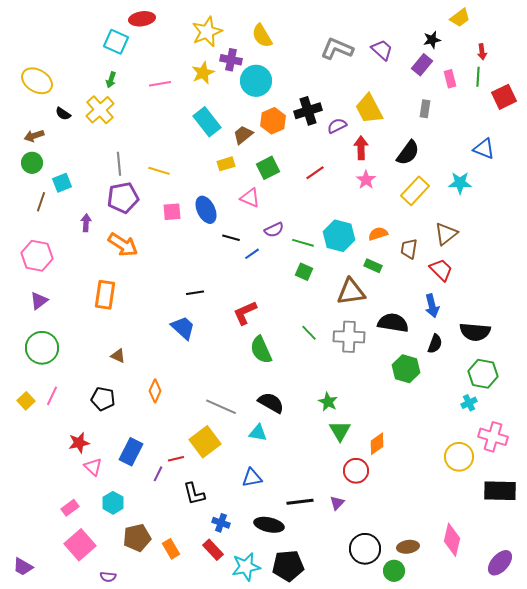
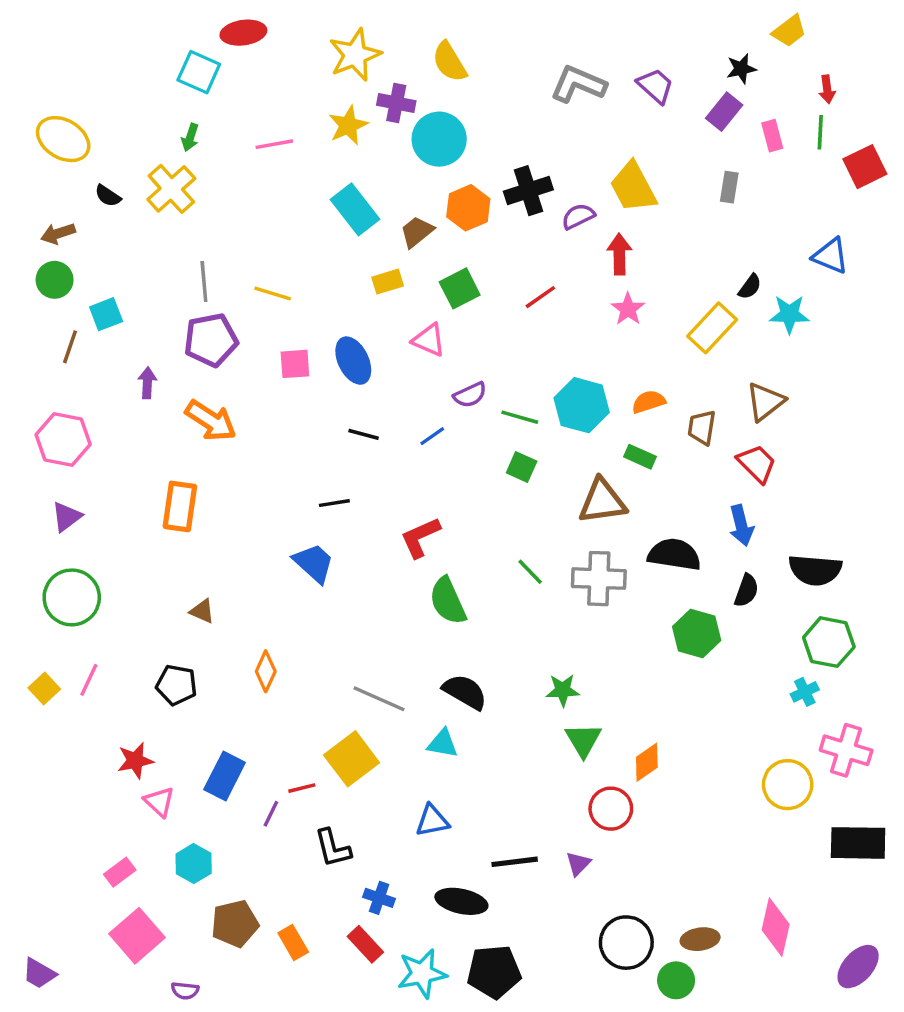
black semicircle: (408, 153) -> (750, 287), moved, size x0.6
black line: (231, 238) -> (364, 434), moved
green star: (328, 402) -> (563, 690), turned -30

